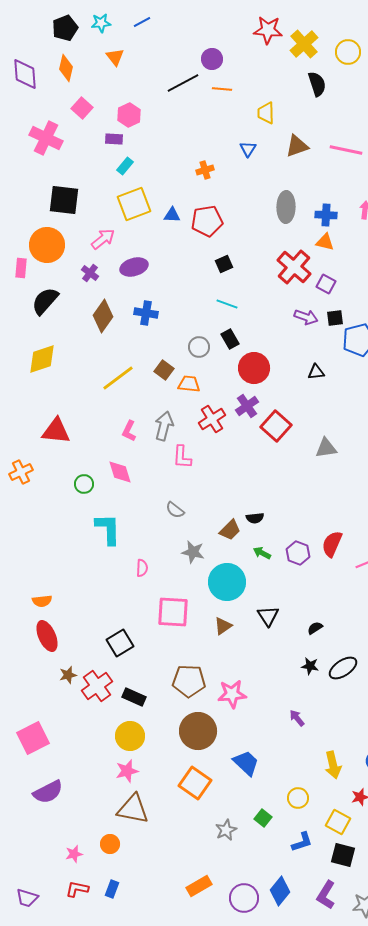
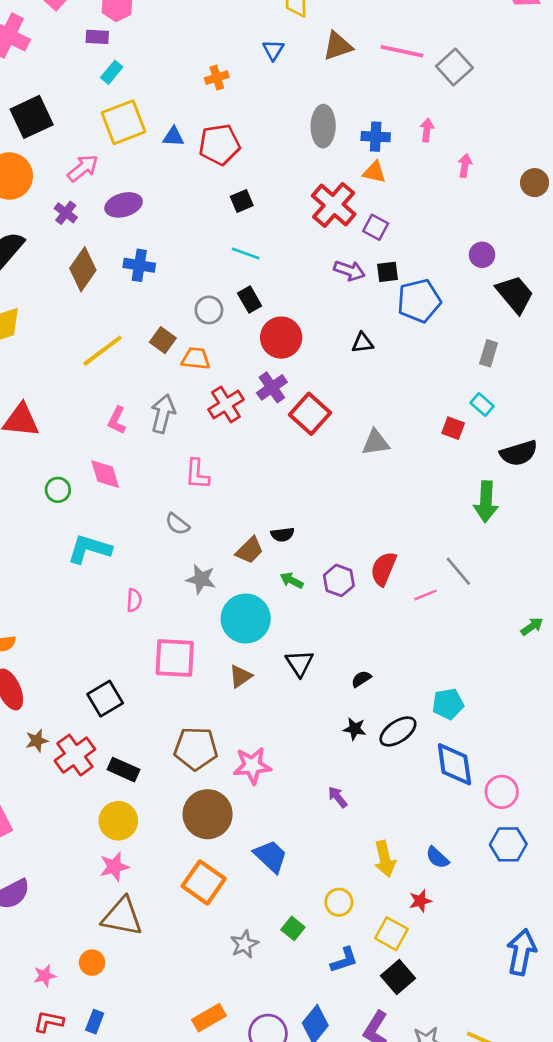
black square: (64, 200) -> (32, 117), turned -32
pink L-shape: (182, 457) -> (197, 474), moved
cyan L-shape: (108, 529) -> (89, 549), turned -72
black square: (343, 855) -> (398, 977), turned 35

